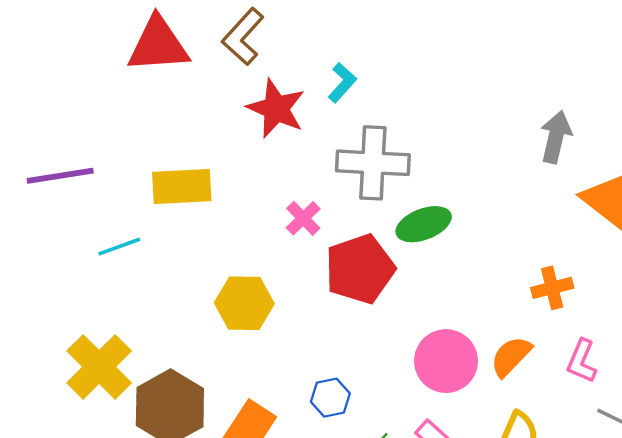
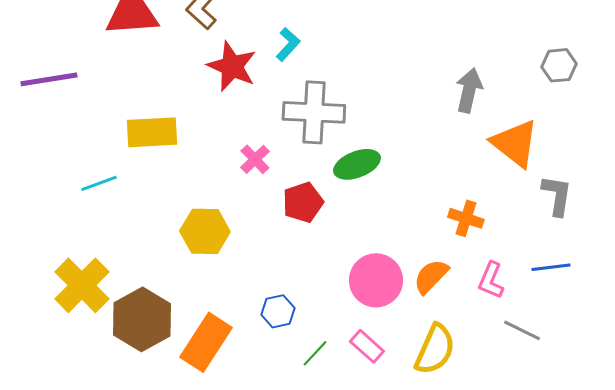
purple line: (60, 176) -> (49, 79), moved
red pentagon: (360, 269) -> (303, 202), size x0.7
orange cross: (552, 288) -> (466, 218), turned 32

